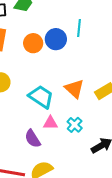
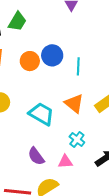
cyan line: (79, 28) -> (78, 66), moved
pink triangle: (50, 123) -> (65, 162), moved

